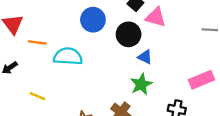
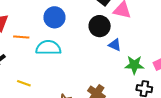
blue circle: (93, 20) -> (54, 17), moved
green star: (141, 84) -> (134, 65), moved, turned 30

